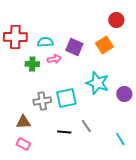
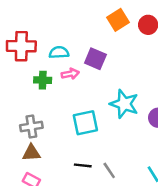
orange square: (104, 45) -> (118, 20), moved
gray cross: (42, 101) -> (31, 127), moved
gray line: (86, 126) -> (109, 170), moved

